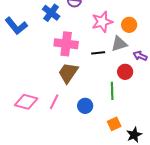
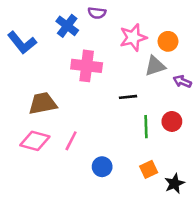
black line: (98, 53) -> (128, 97), moved
red circle: (125, 72) -> (172, 121), moved
brown trapezoid: (68, 73) -> (43, 103), moved, turned 45
blue circle: (85, 106) -> (102, 167), moved

